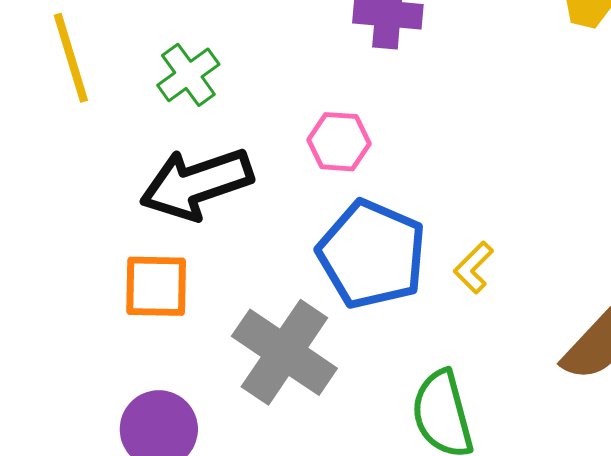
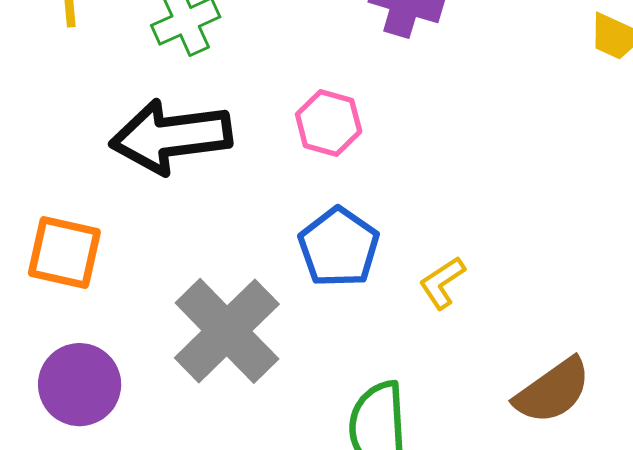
blue pentagon: (372, 254) -> (339, 247), size x0.7
orange square: (156, 286) -> (64, 252), moved

